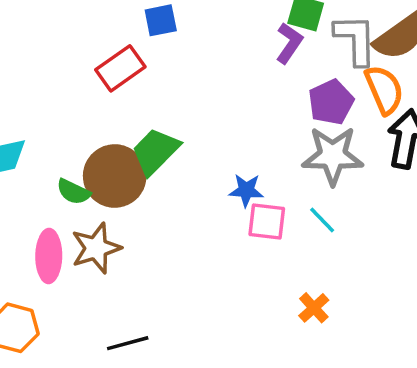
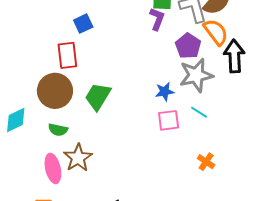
red rectangle: (120, 68) -> (67, 55), turned -48
brown circle: (115, 176) -> (55, 91), moved
blue star: (246, 190) -> (165, 92), moved

